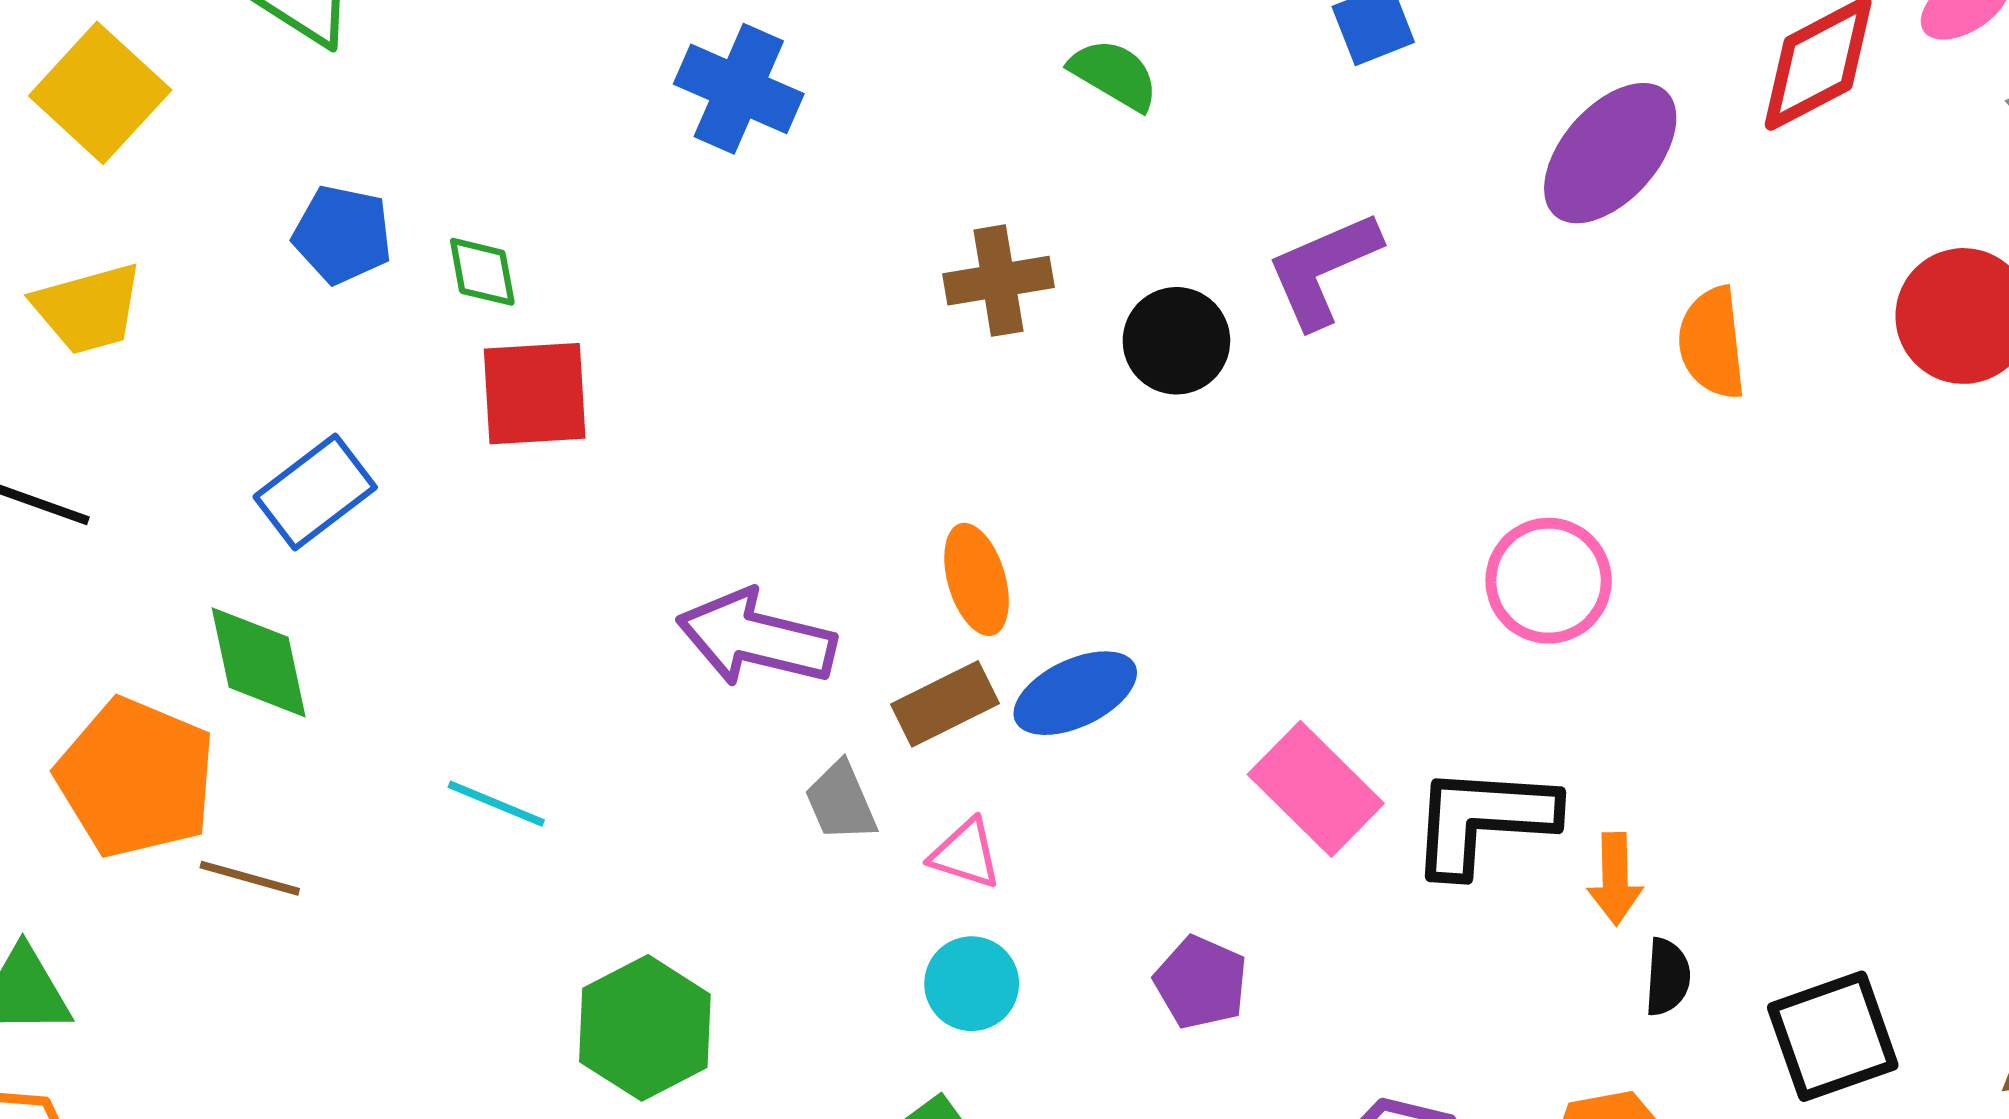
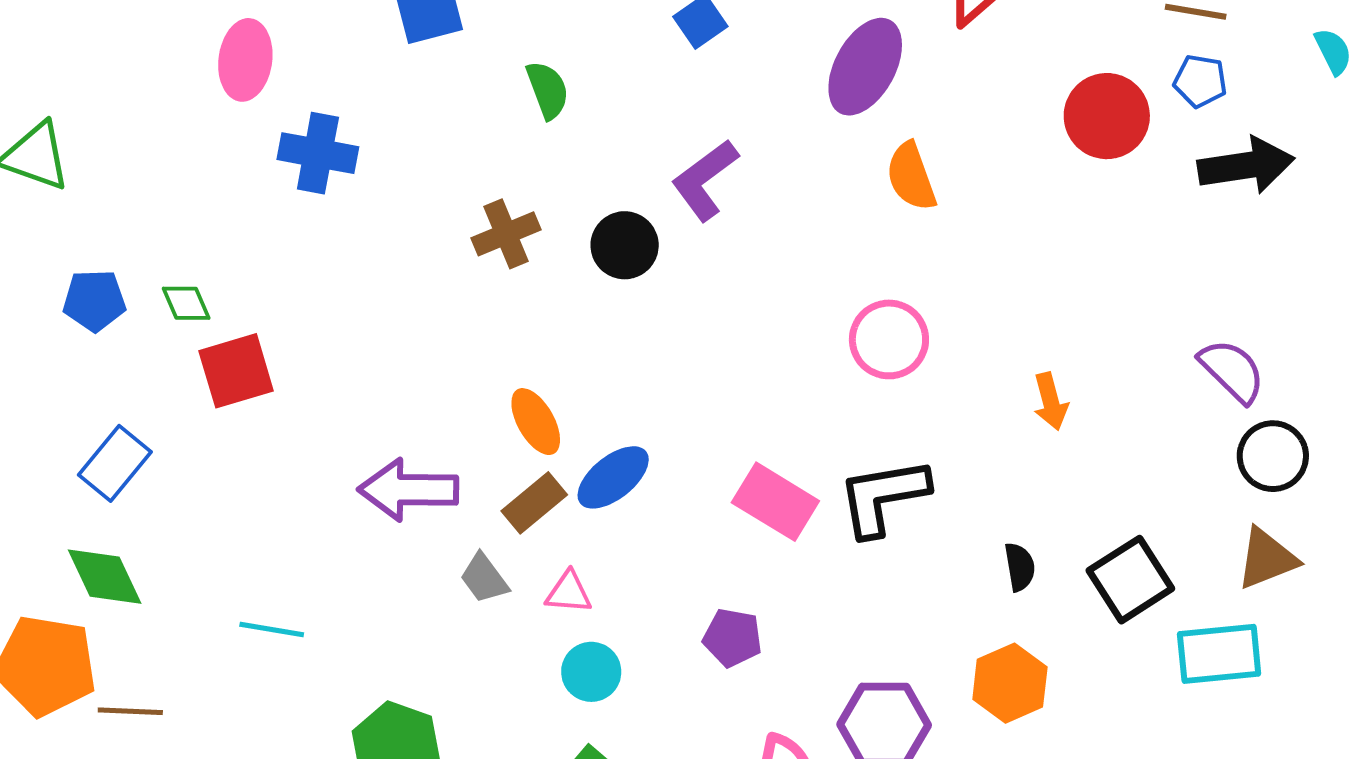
green semicircle: (1114, 74) -> (548, 90), turned 52
orange semicircle: (1712, 343) -> (911, 177), moved
orange arrow: (1615, 879) -> (1051, 401), moved

